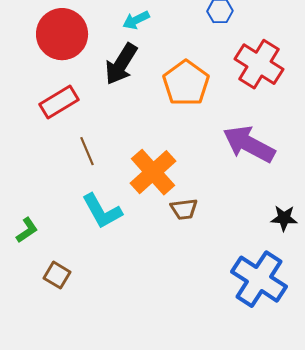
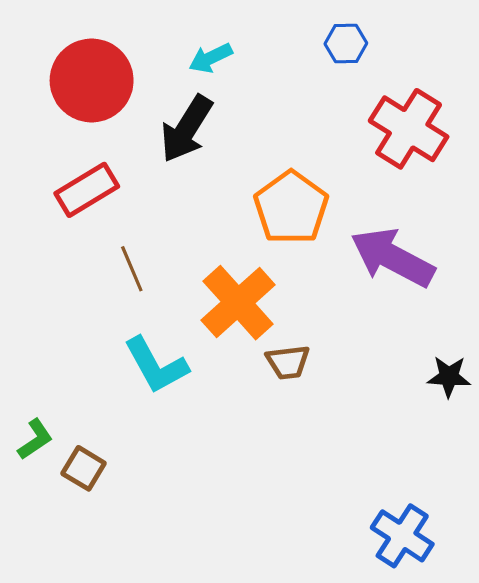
orange pentagon: (186, 83) -> (291, 208), moved
green L-shape: (27, 230) -> (35, 439), moved
blue cross: (259, 279) -> (402, 536), moved, size x0.7

